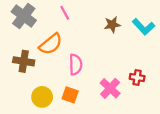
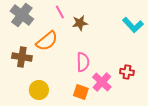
brown star: (112, 25) -> (80, 23), moved
pink semicircle: (76, 65) -> (83, 62), moved
orange square: (70, 95) -> (81, 92), moved

